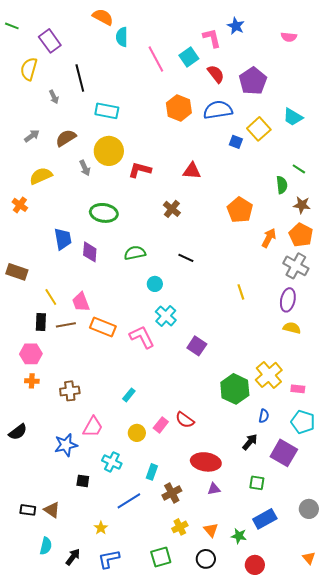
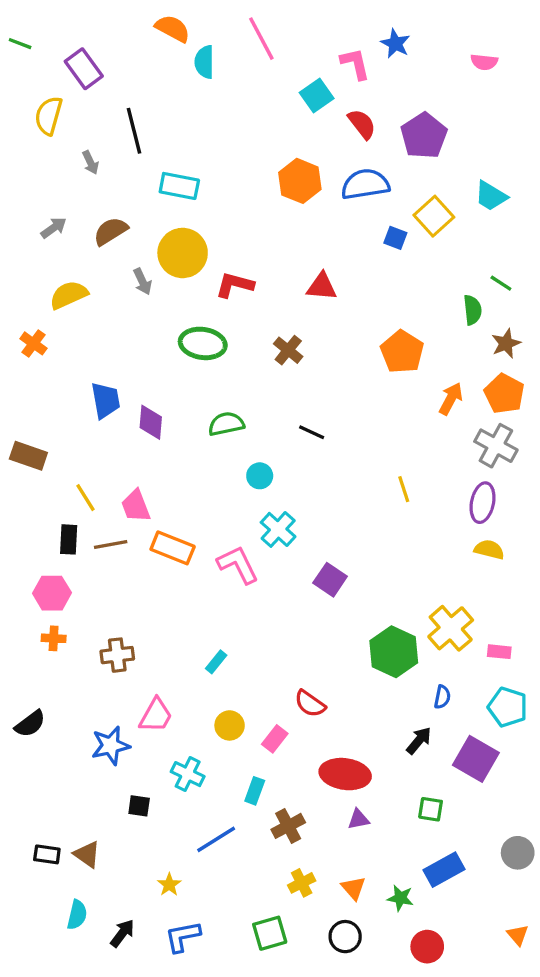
pink line: (156, 59) -> (261, 39), moved
brown star: (302, 205) -> (506, 343), turned -30
green ellipse: (104, 213) -> (203, 343), moved
pink rectangle: (161, 425) -> (275, 739), moved

